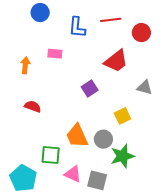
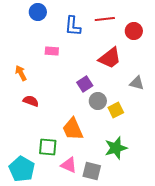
orange arrow: (25, 65) -> (21, 73), moved, turned -35
gray circle: (103, 139) -> (98, 101), moved

